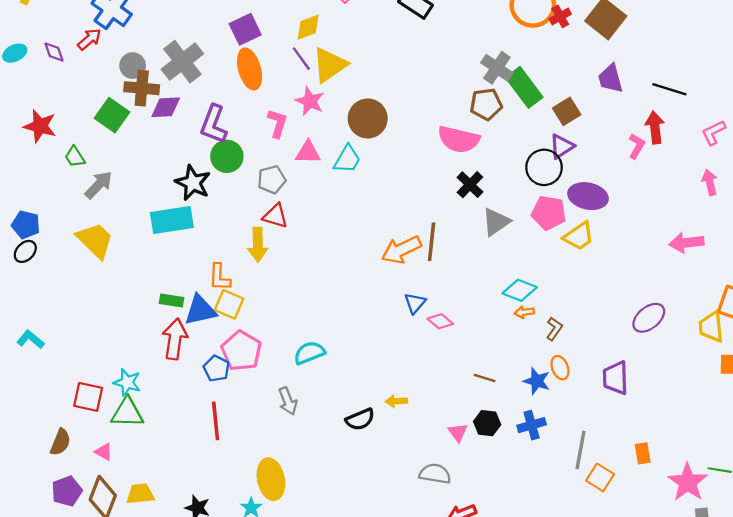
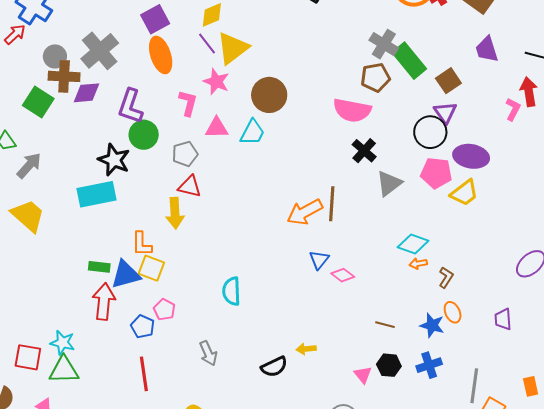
purple triangle: (562, 146) -> (445, 113), turned -30
pink pentagon: (241, 351) -> (164, 310), size x0.6
cyan semicircle: (309, 353) -> (232, 291), moved, turned -68
purple trapezoid: (615, 378) -> (503, 319), size x0.7

